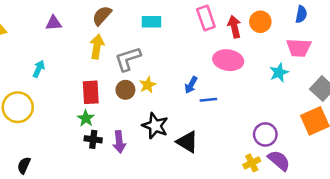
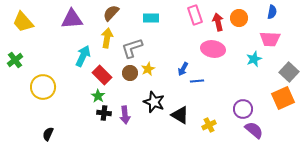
purple triangle: (54, 23) -> (72, 19), size x1.6
cyan arrow: (39, 69) -> (83, 56), moved, size x1.5
red rectangle: (91, 92) -> (102, 75), turned -42
yellow cross: (252, 163) -> (209, 125), moved

